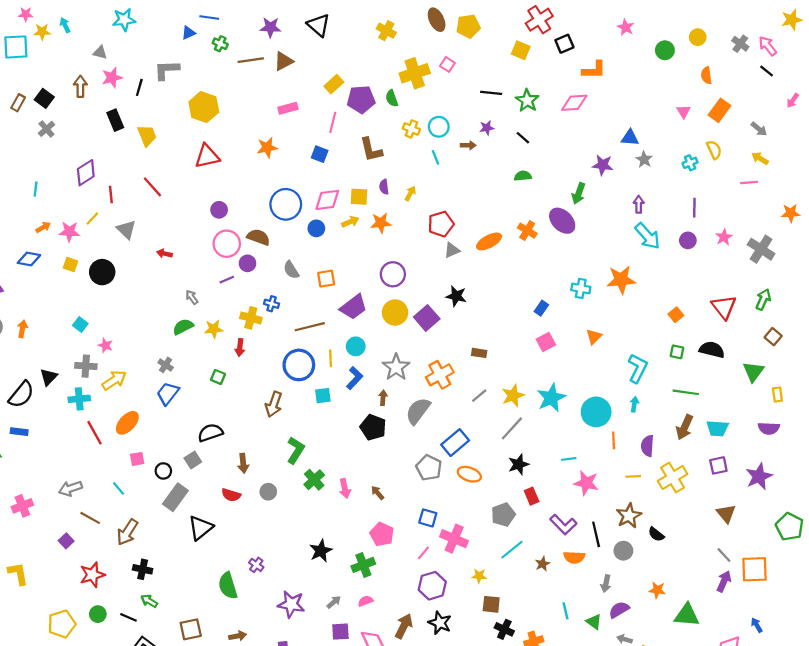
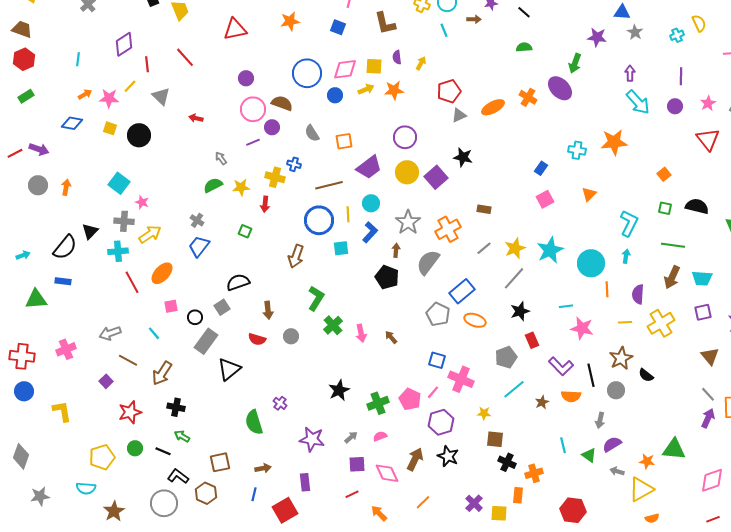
red triangle: (724, 307) -> (708, 139), moved
cyan square: (80, 325) -> (119, 183), size x1.5
pink pentagon: (382, 534) -> (410, 399), moved
orange star: (657, 590) -> (647, 461), moved

